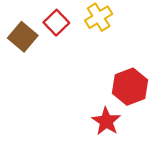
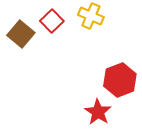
yellow cross: (99, 17) -> (91, 16), turned -35

